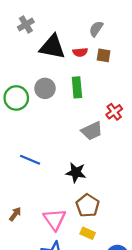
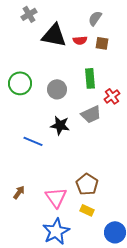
green rectangle: (77, 87) -> (90, 78), moved
gray circle: (45, 88) -> (57, 89), moved
black star: (76, 172) -> (60, 125), moved

